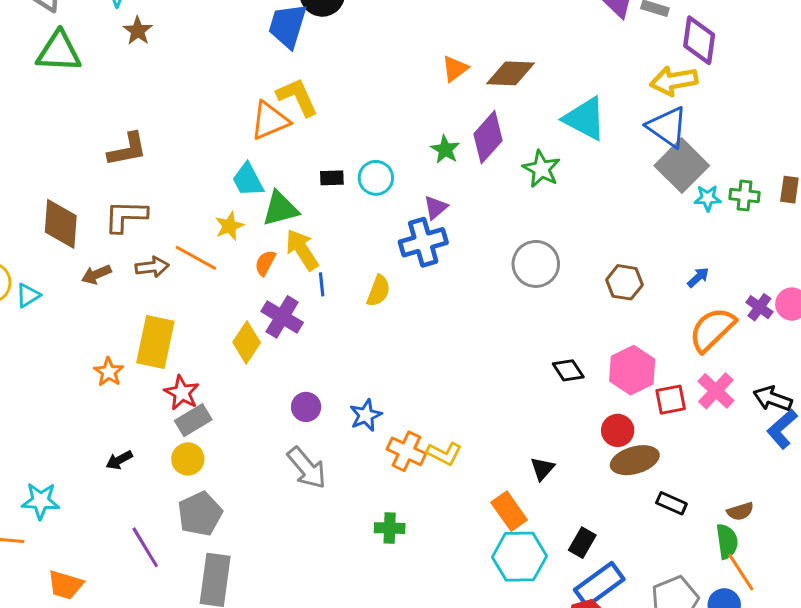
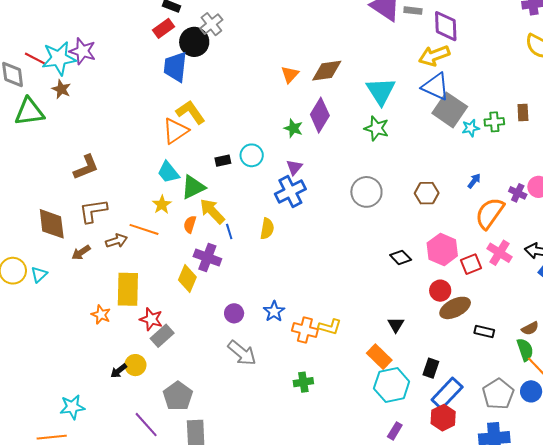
brown star: (138, 31) -> (61, 89), moved
cyan triangle: (585, 119) -> (381, 91), turned 40
green star: (541, 169) -> (377, 128), moved
yellow circle: (188, 459) -> (135, 365), moved

